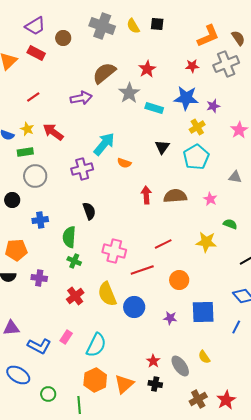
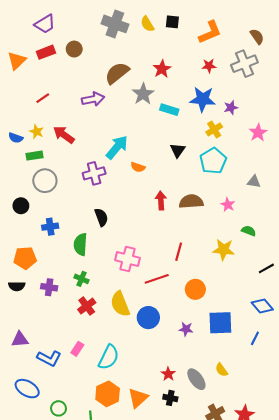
orange L-shape: (208, 36) -> (210, 32), moved
brown circle: (63, 38) -> (74, 49), moved
red rectangle: (36, 53) -> (46, 52), turned -48
red line: (163, 244) -> (179, 252), turned -48
green cross: (74, 261) -> (81, 279), moved

